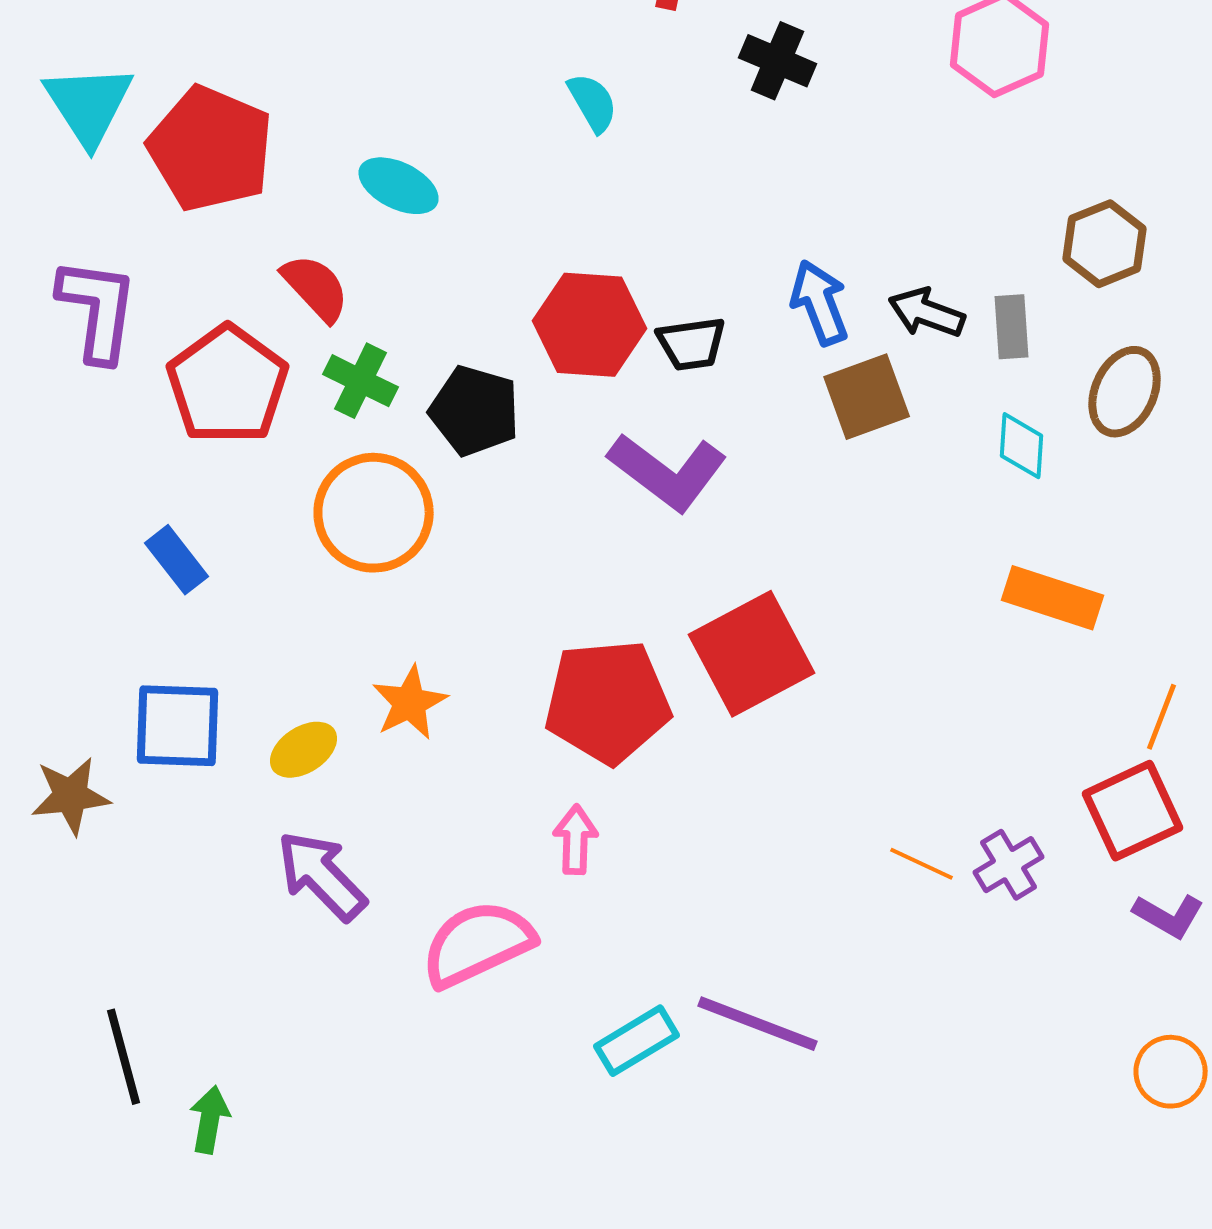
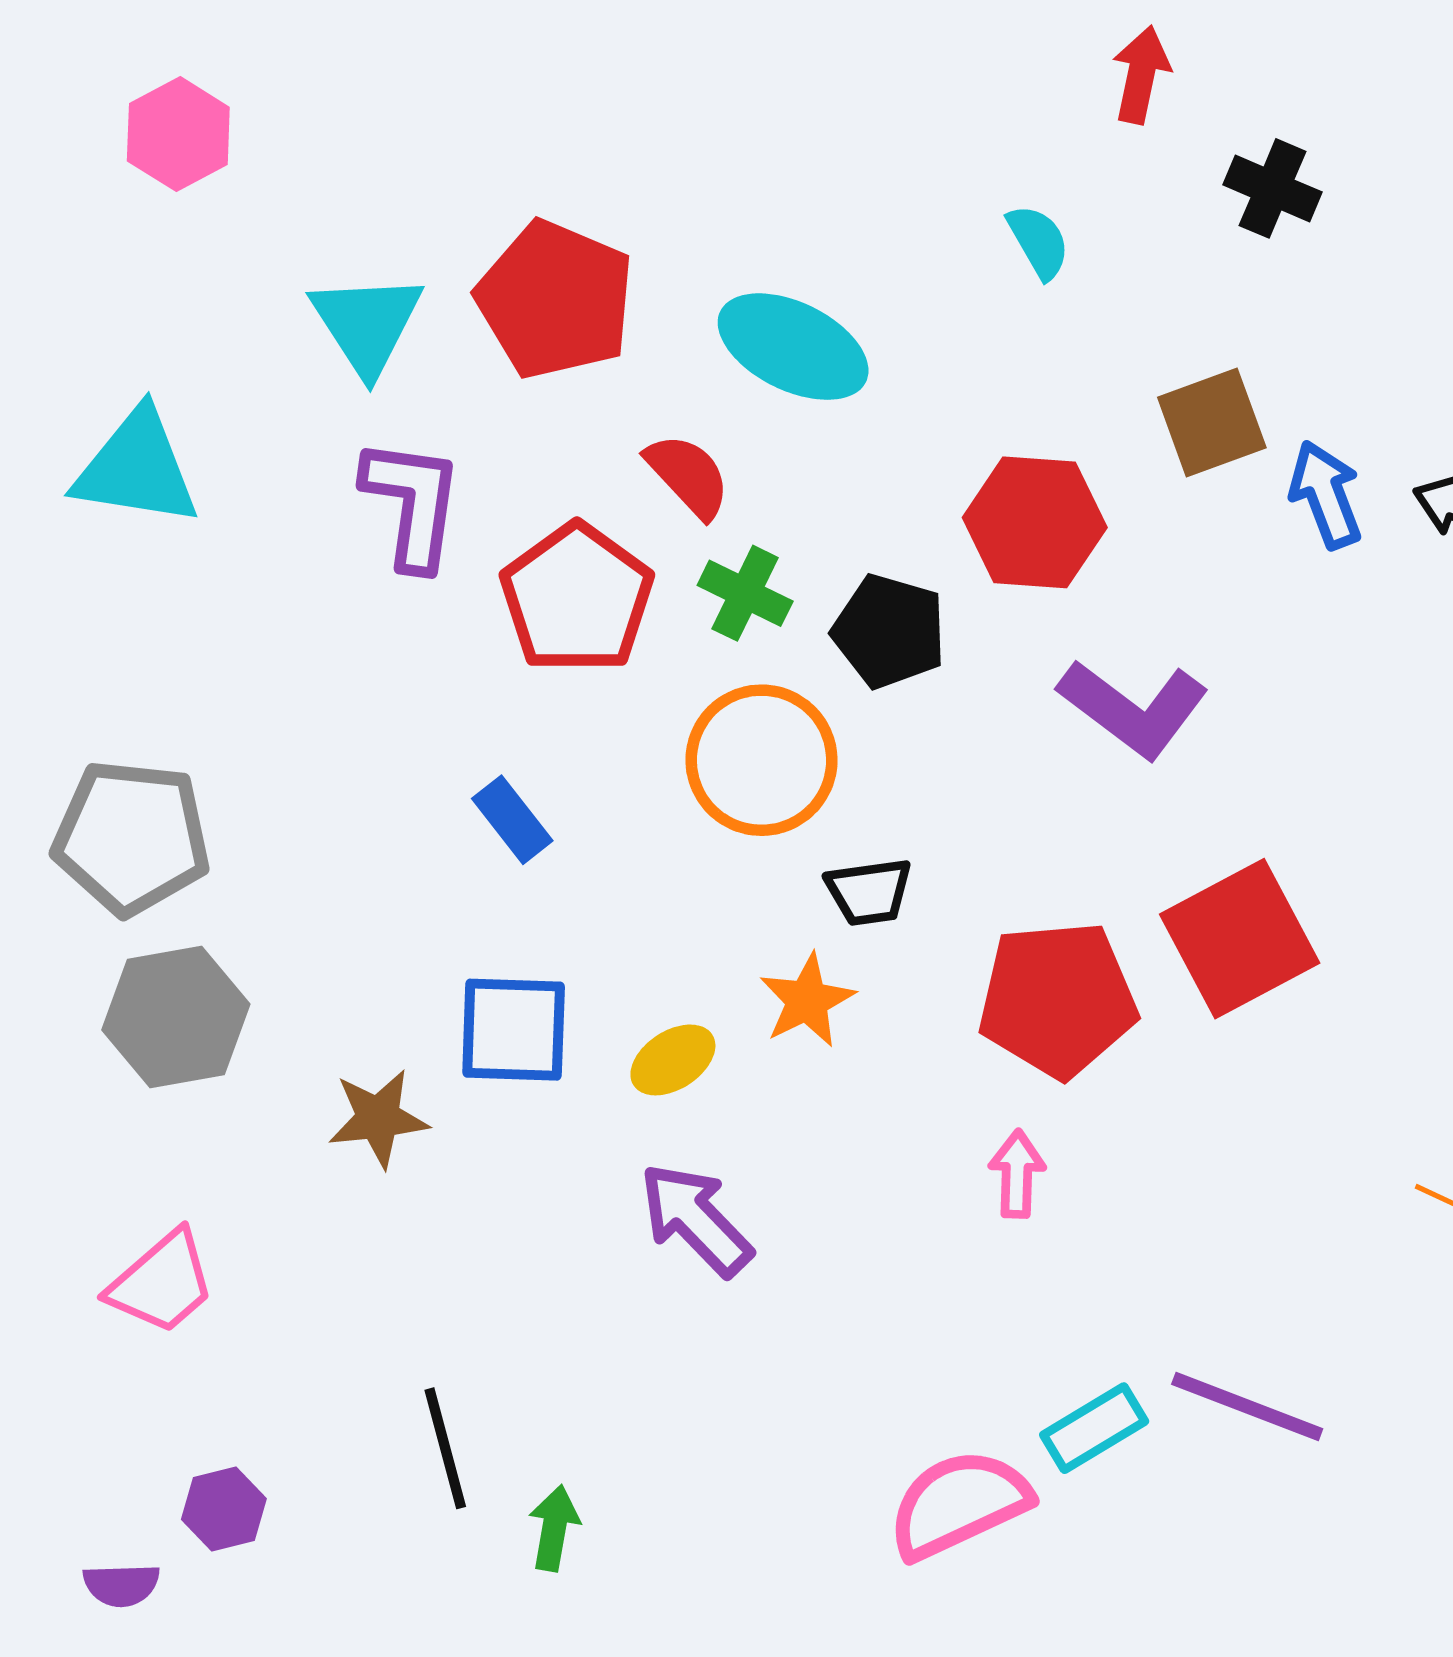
cyan triangle: (89, 105) -> (367, 324), moved
cyan ellipse: (399, 186) -> (793, 347), size x1.5
black trapezoid: (692, 344) -> (869, 892), moved
brown square: (867, 397) -> (1212, 422), moved
pink semicircle: (478, 944) -> (959, 1504), moved

